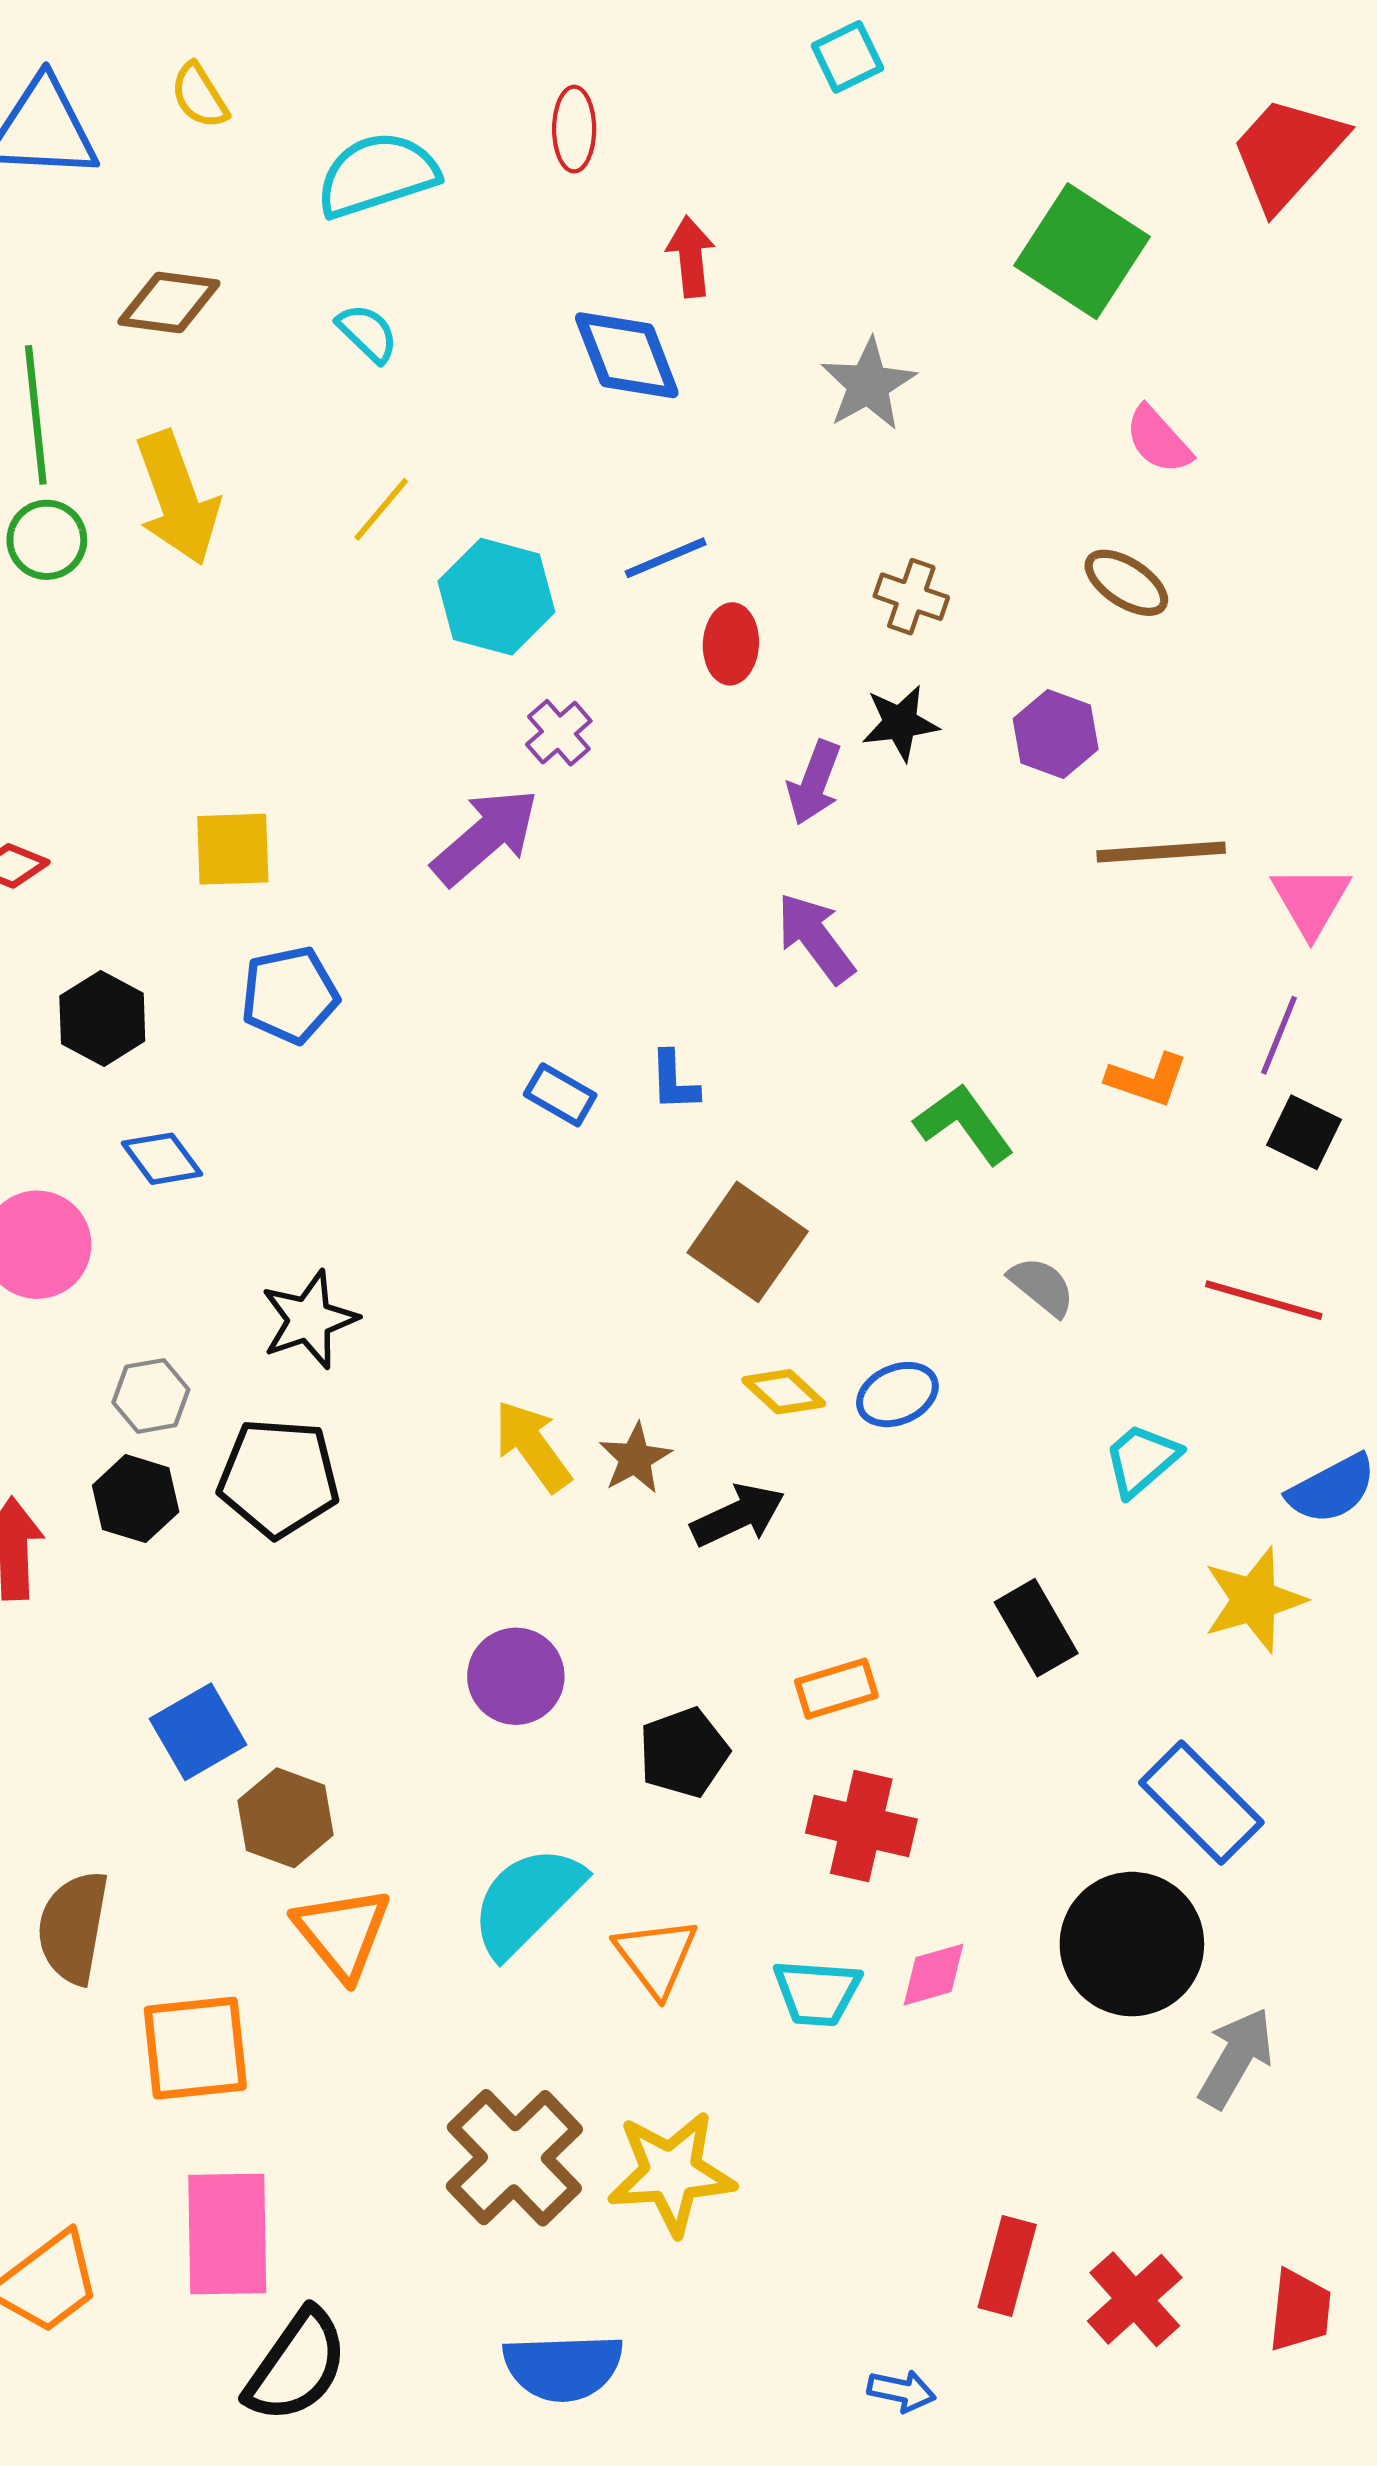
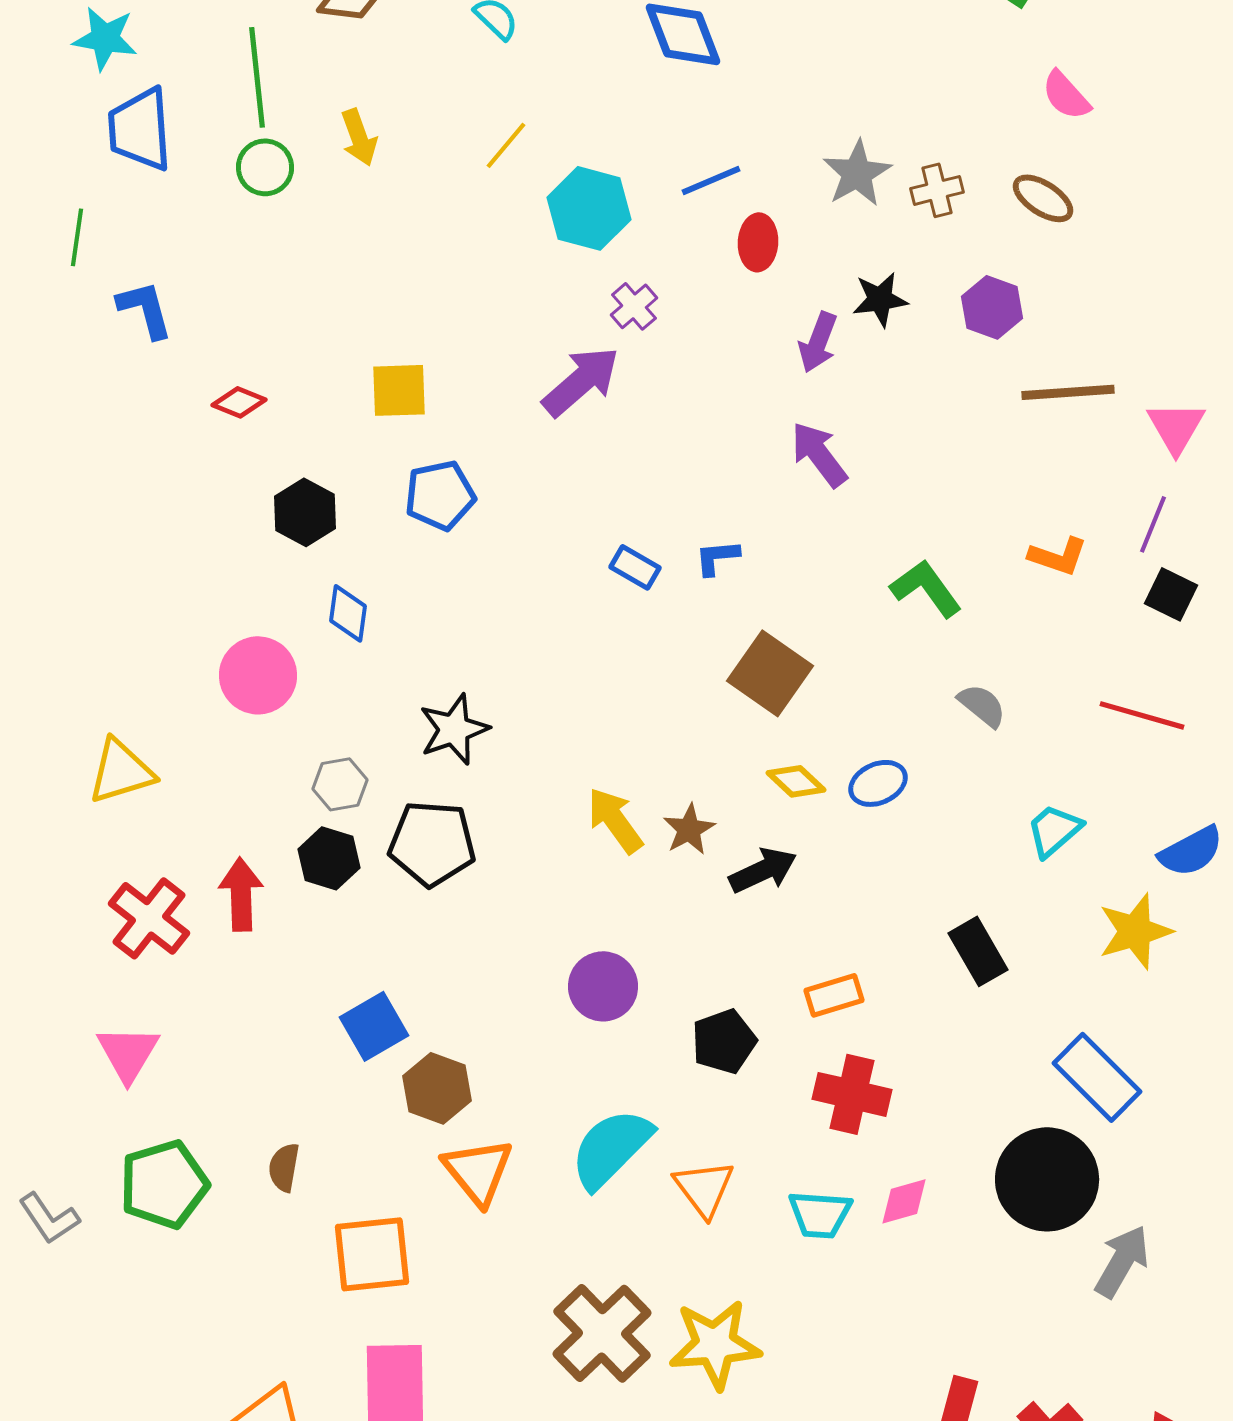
gray star: (868, 384) -> (857, 173), moved
yellow arrow: (177, 498) -> (359, 137), size x0.6
brown cross: (911, 597) -> (937, 190), moved, turned -33
blue L-shape: (674, 1081) -> (717, 557), turned 87
blue diamond: (162, 1159) -> (348, 613), turned 44
brown semicircle: (73, 1927) -> (284, 1167), size x0.6

